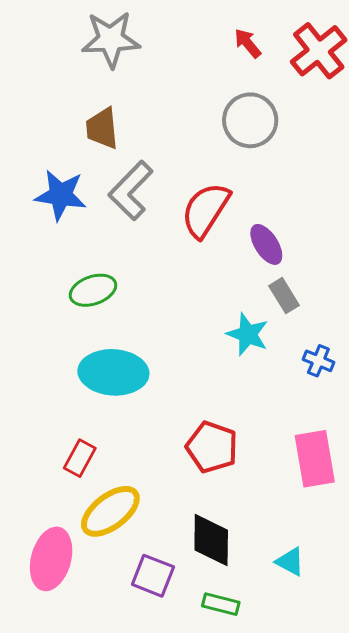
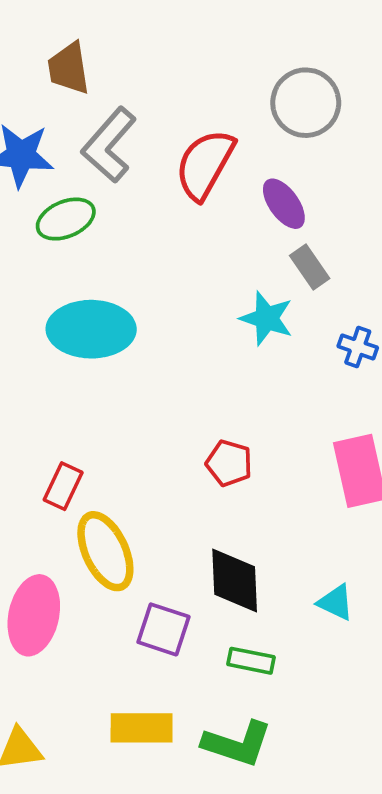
gray circle: (250, 120) -> (306, 103), moved
green ellipse: (93, 290) -> (66, 219), moved
cyan ellipse: (113, 372) -> (91, 329), moved
red pentagon: (212, 447) -> (229, 463), size x0.7
yellow ellipse: (110, 511) -> (105, 551), turned -74

